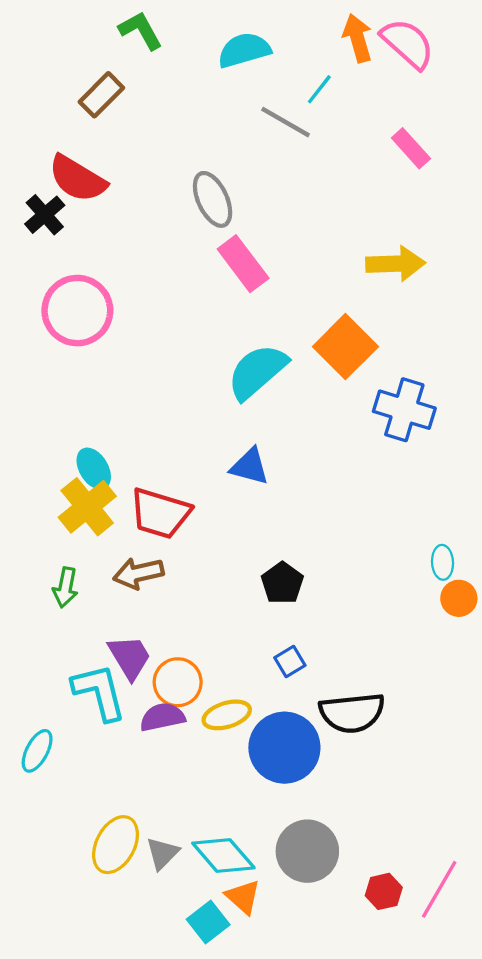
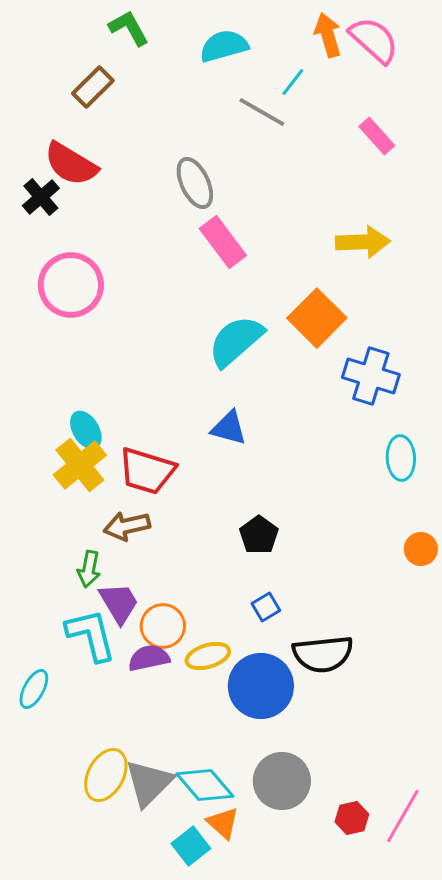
cyan ellipse: (443, 562) -> (401, 458), moved, size x1.4
green arrow: (65, 587) -> (89, 569), moved
gray triangle: (162, 853) -> (149, 783), size x1.6

